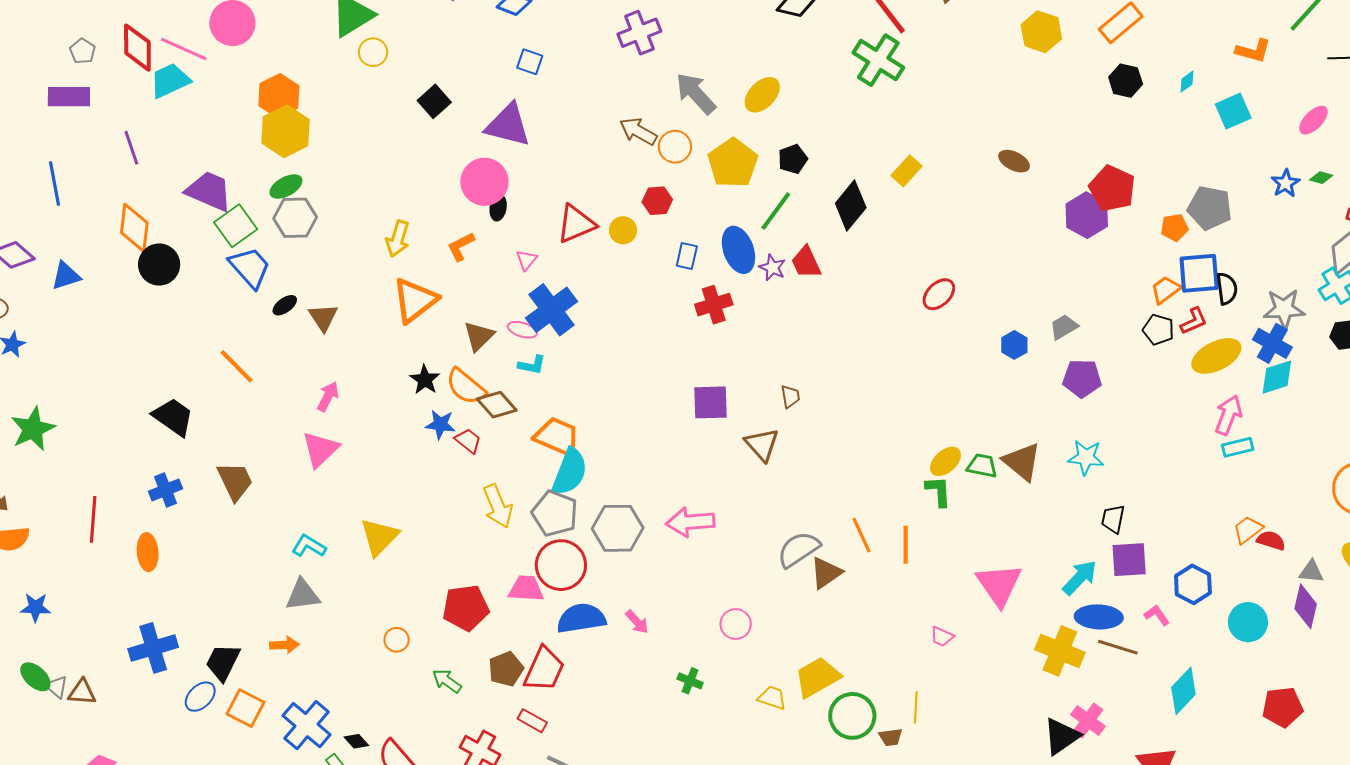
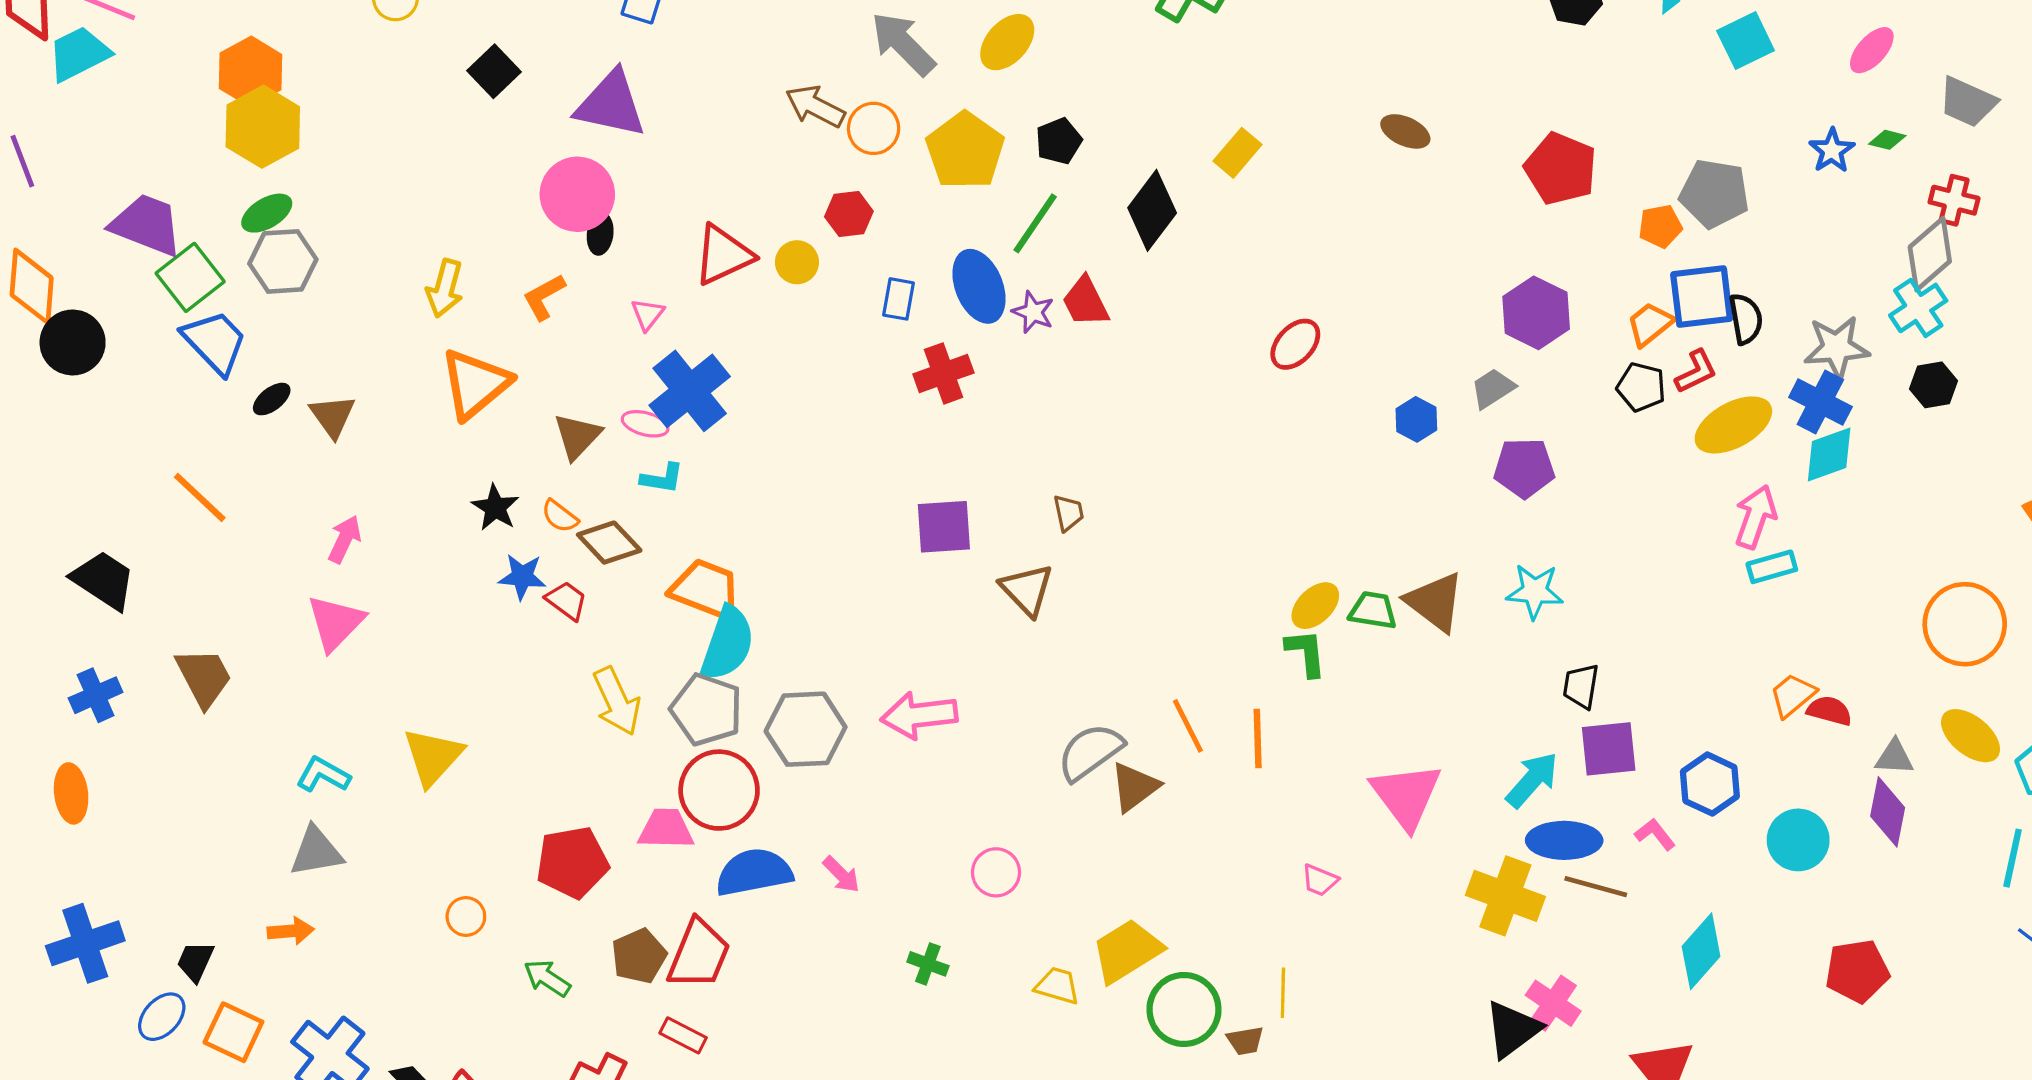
purple hexagon: (1087, 215) -> (1536, 313), moved
orange semicircle: (466, 387) -> (560, 516), size x0.6
black trapezoid: (223, 662) -> (195, 961), size x0.7

